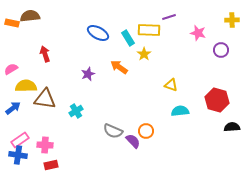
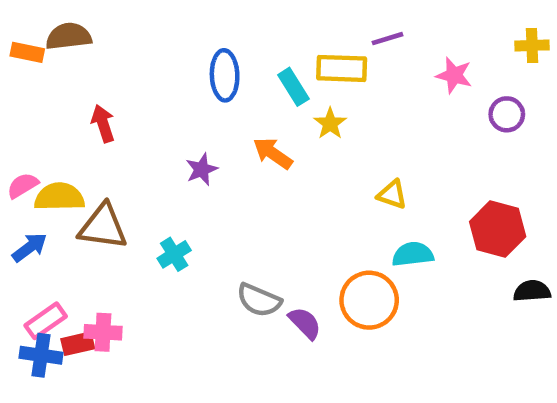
blue ellipse: (98, 33) -> (225, 75), turned 60
pink semicircle: (11, 69) -> (23, 185), moved
orange circle: (146, 131) -> (369, 300), moved, size x1.6
red rectangle: (51, 165) -> (78, 344), moved

